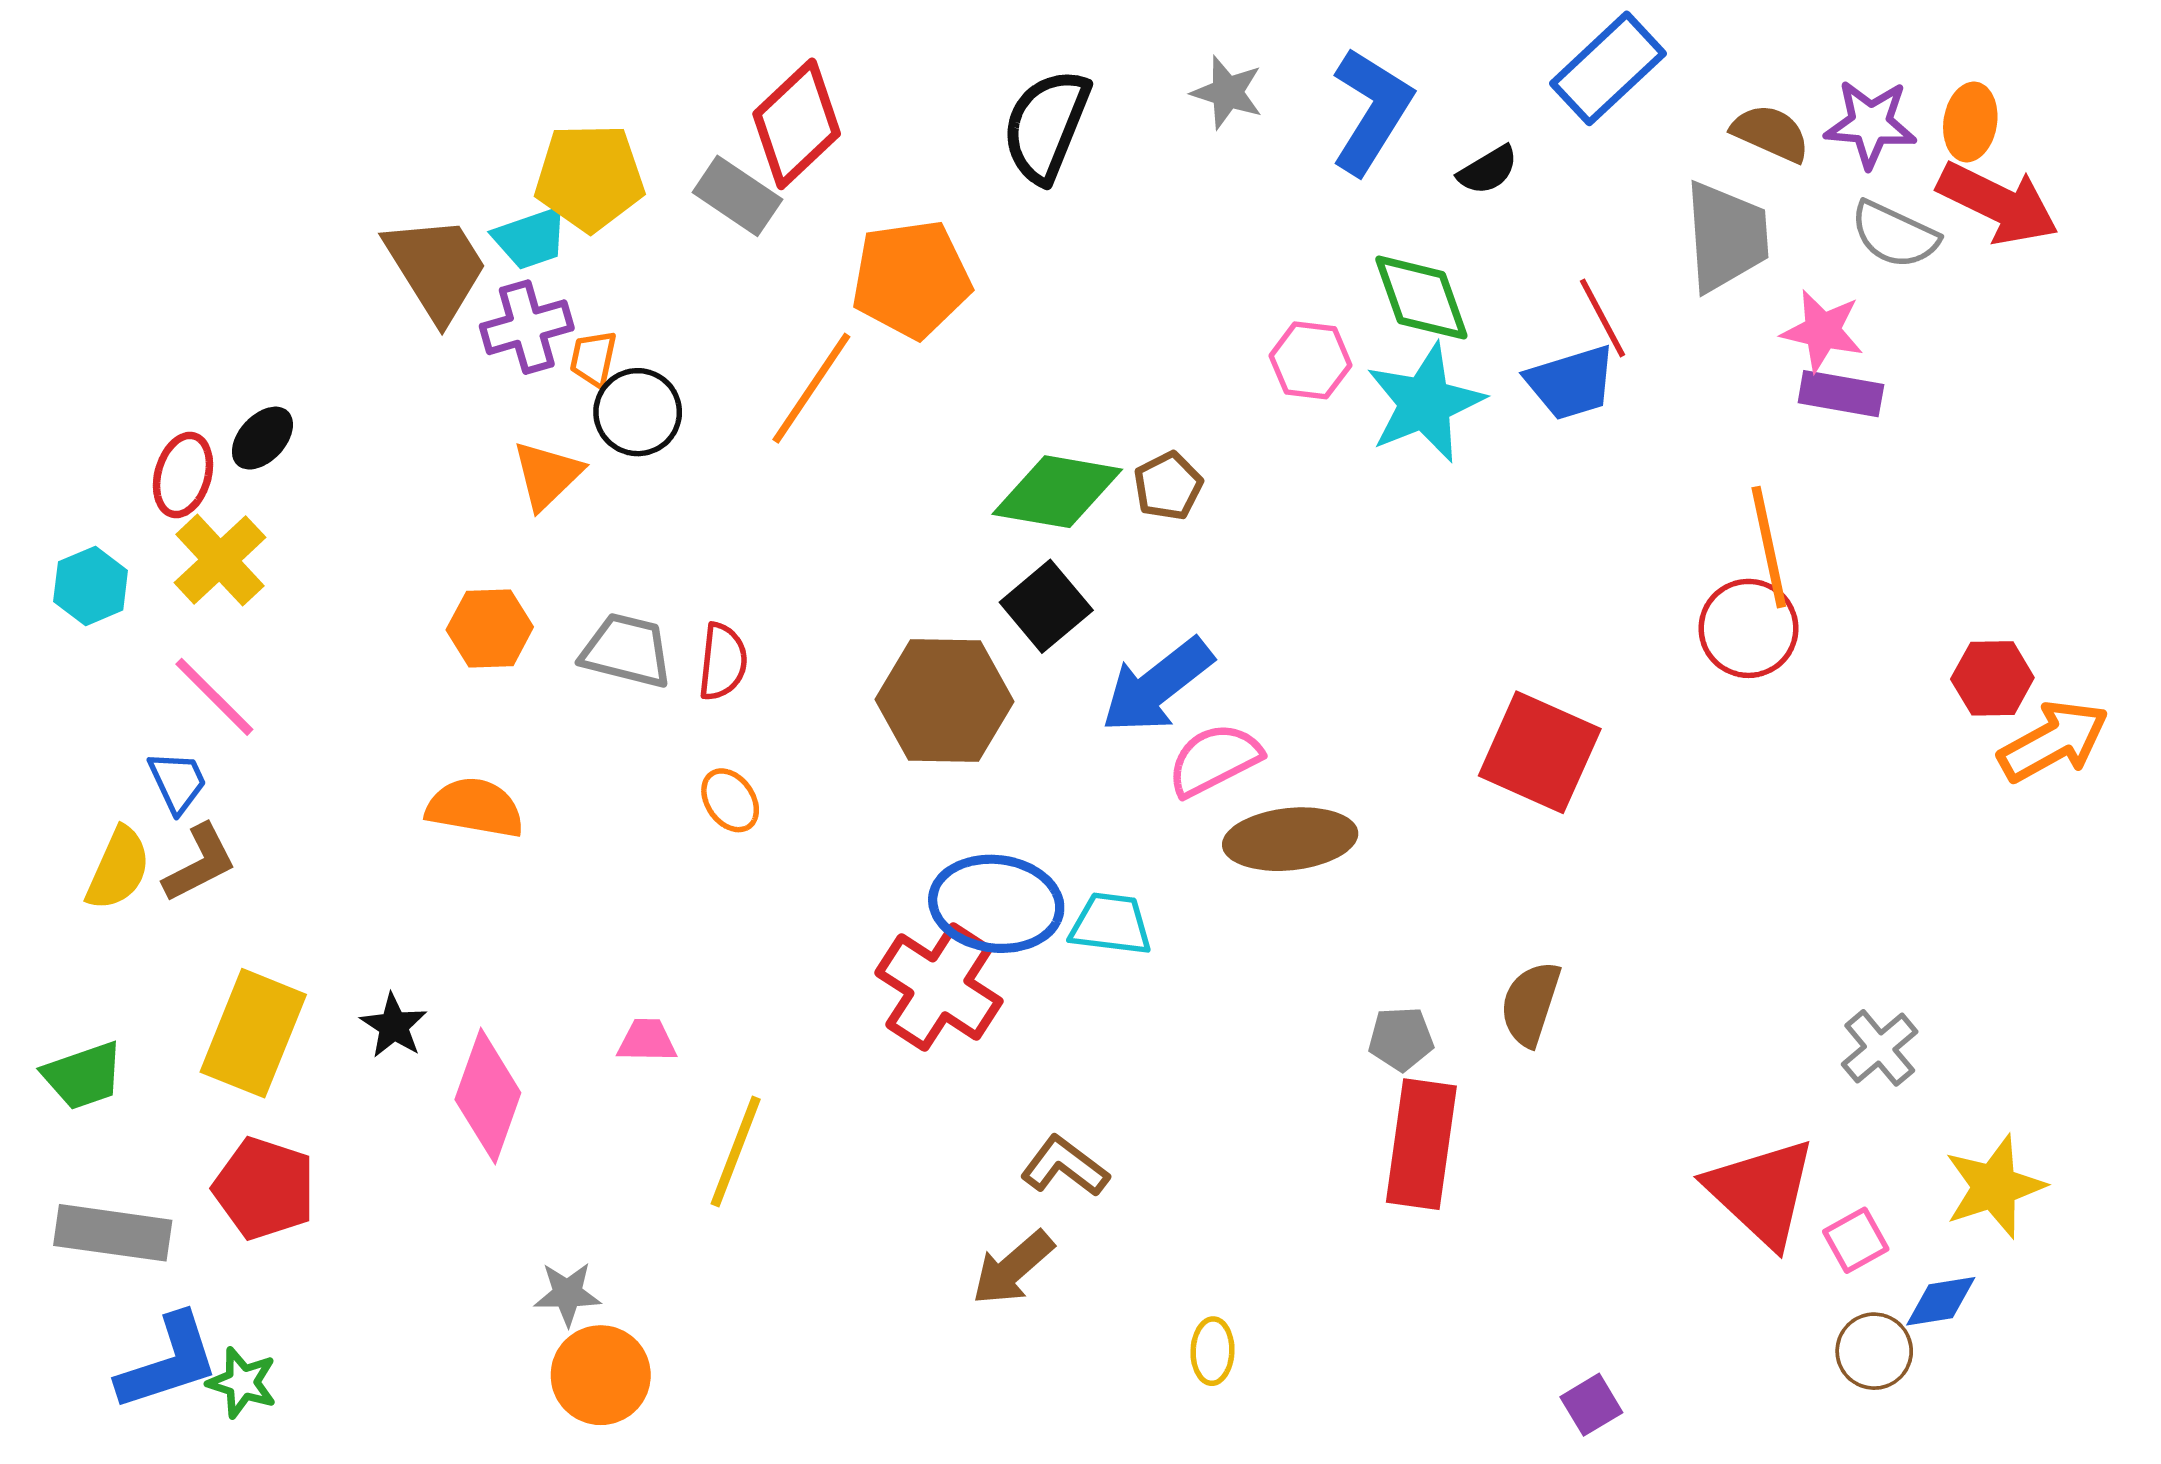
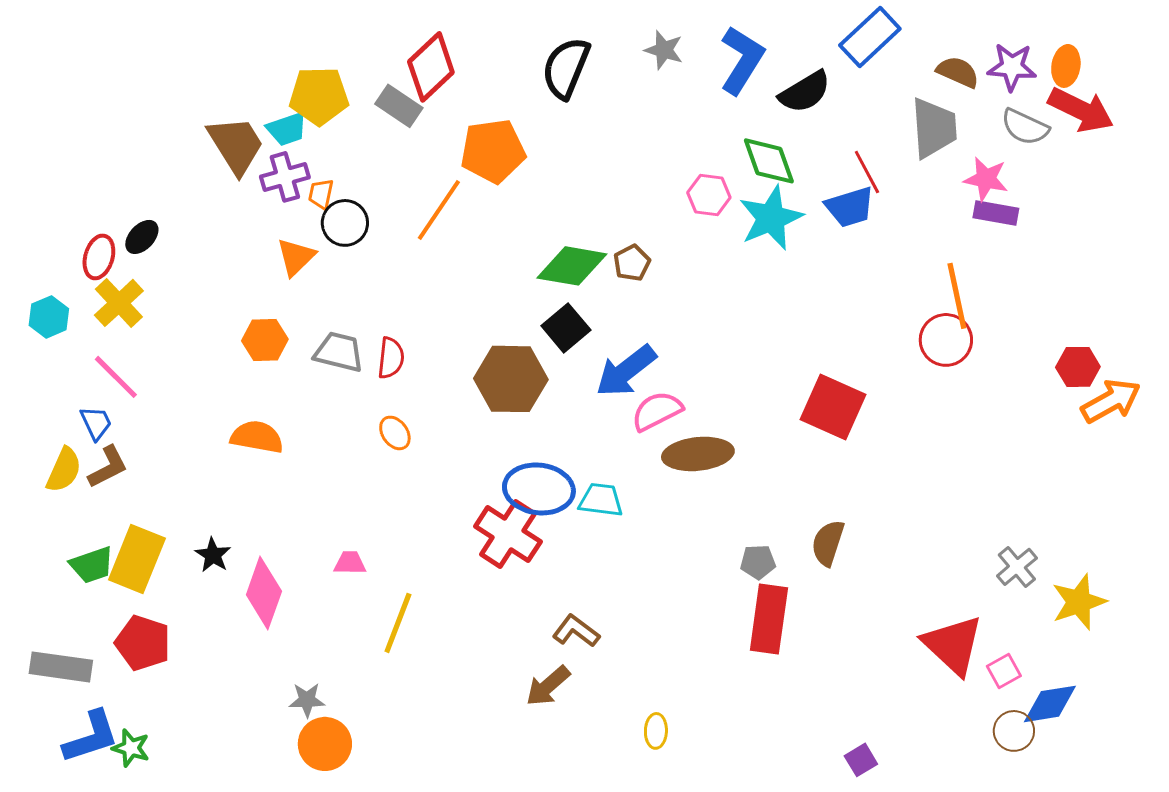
black semicircle: (1488, 170) -> (805, 92), size x1.6
green trapezoid: (83, 1076) -> (92, 565), moved
yellow star: (1994, 1187) -> (1079, 602), moved
blue diamond: (1941, 1301) -> (1050, 704), size x1.4

